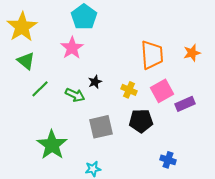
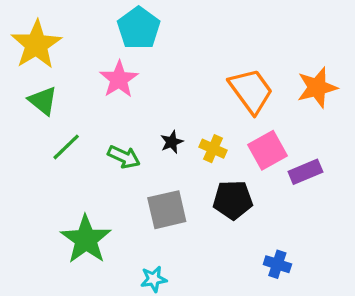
orange star: (192, 53) -> (317, 88), size x1.4
orange trapezoid: (152, 55) -> (251, 91), turned -32
black star: (95, 82) -> (172, 142), moved

